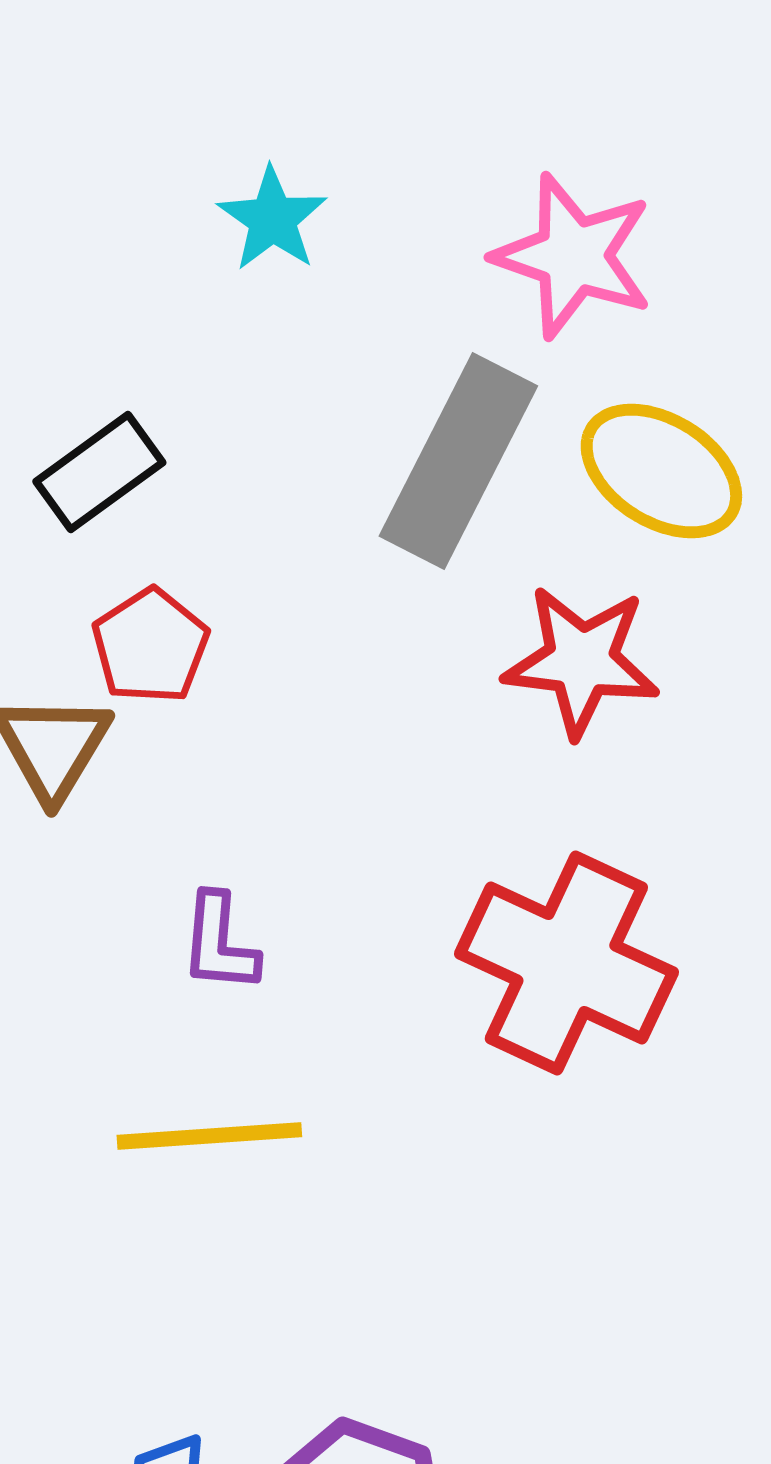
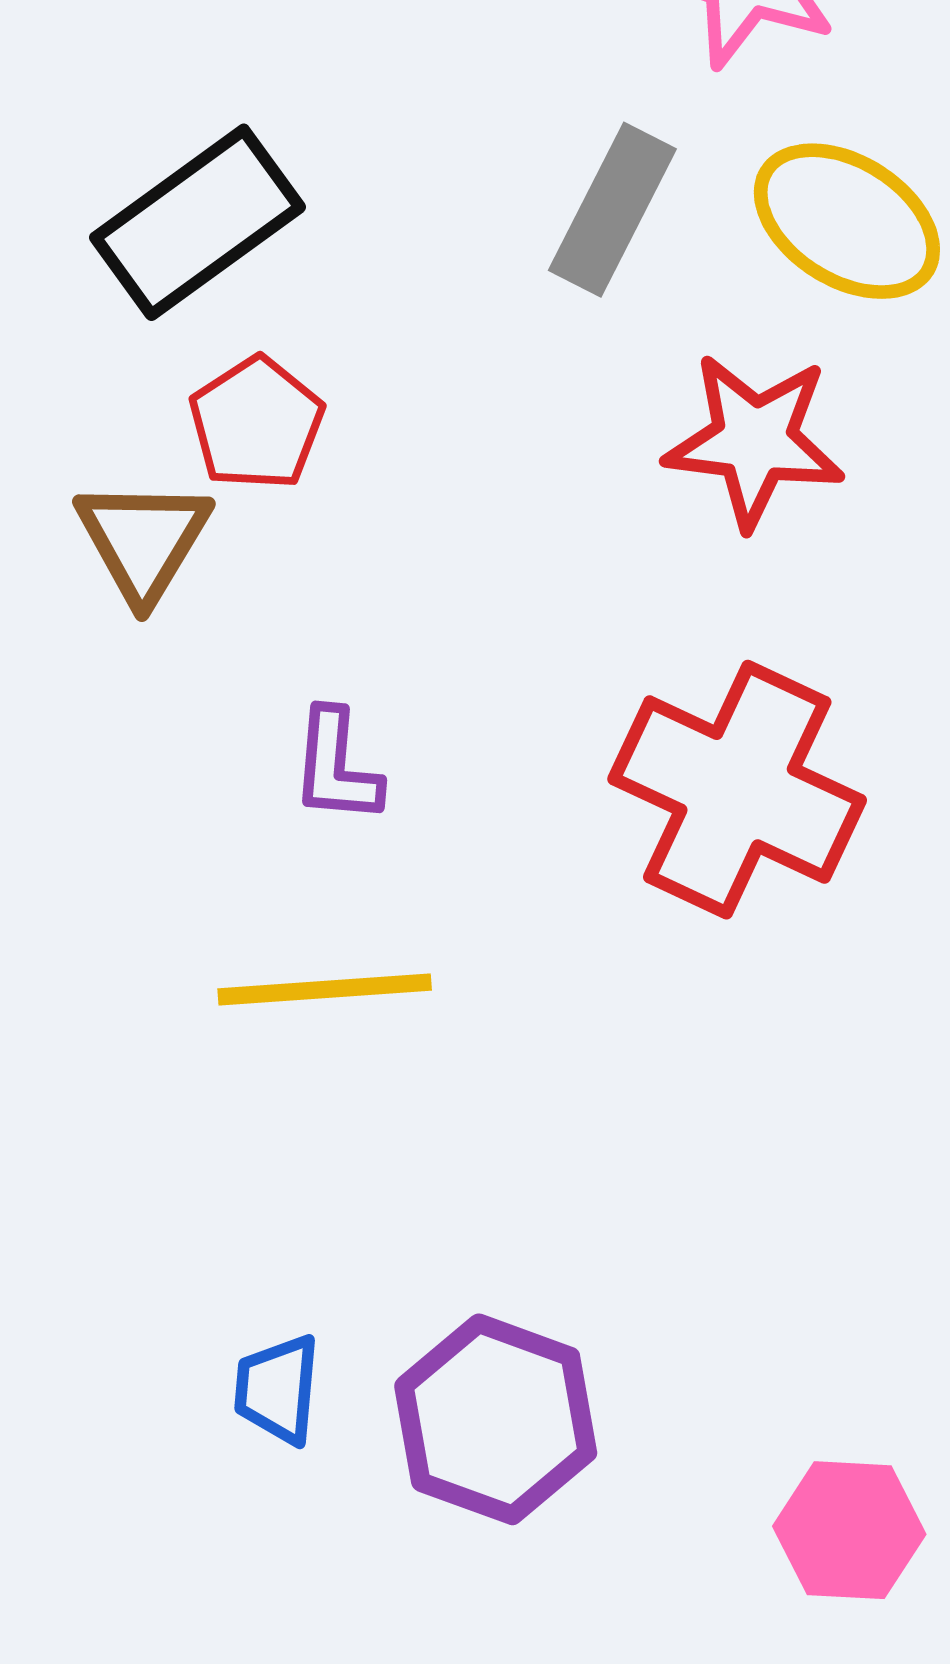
gray rectangle: (458, 461) -> (612, 210), size x0.7
black rectangle: (99, 472) -> (198, 222), size x1.4

